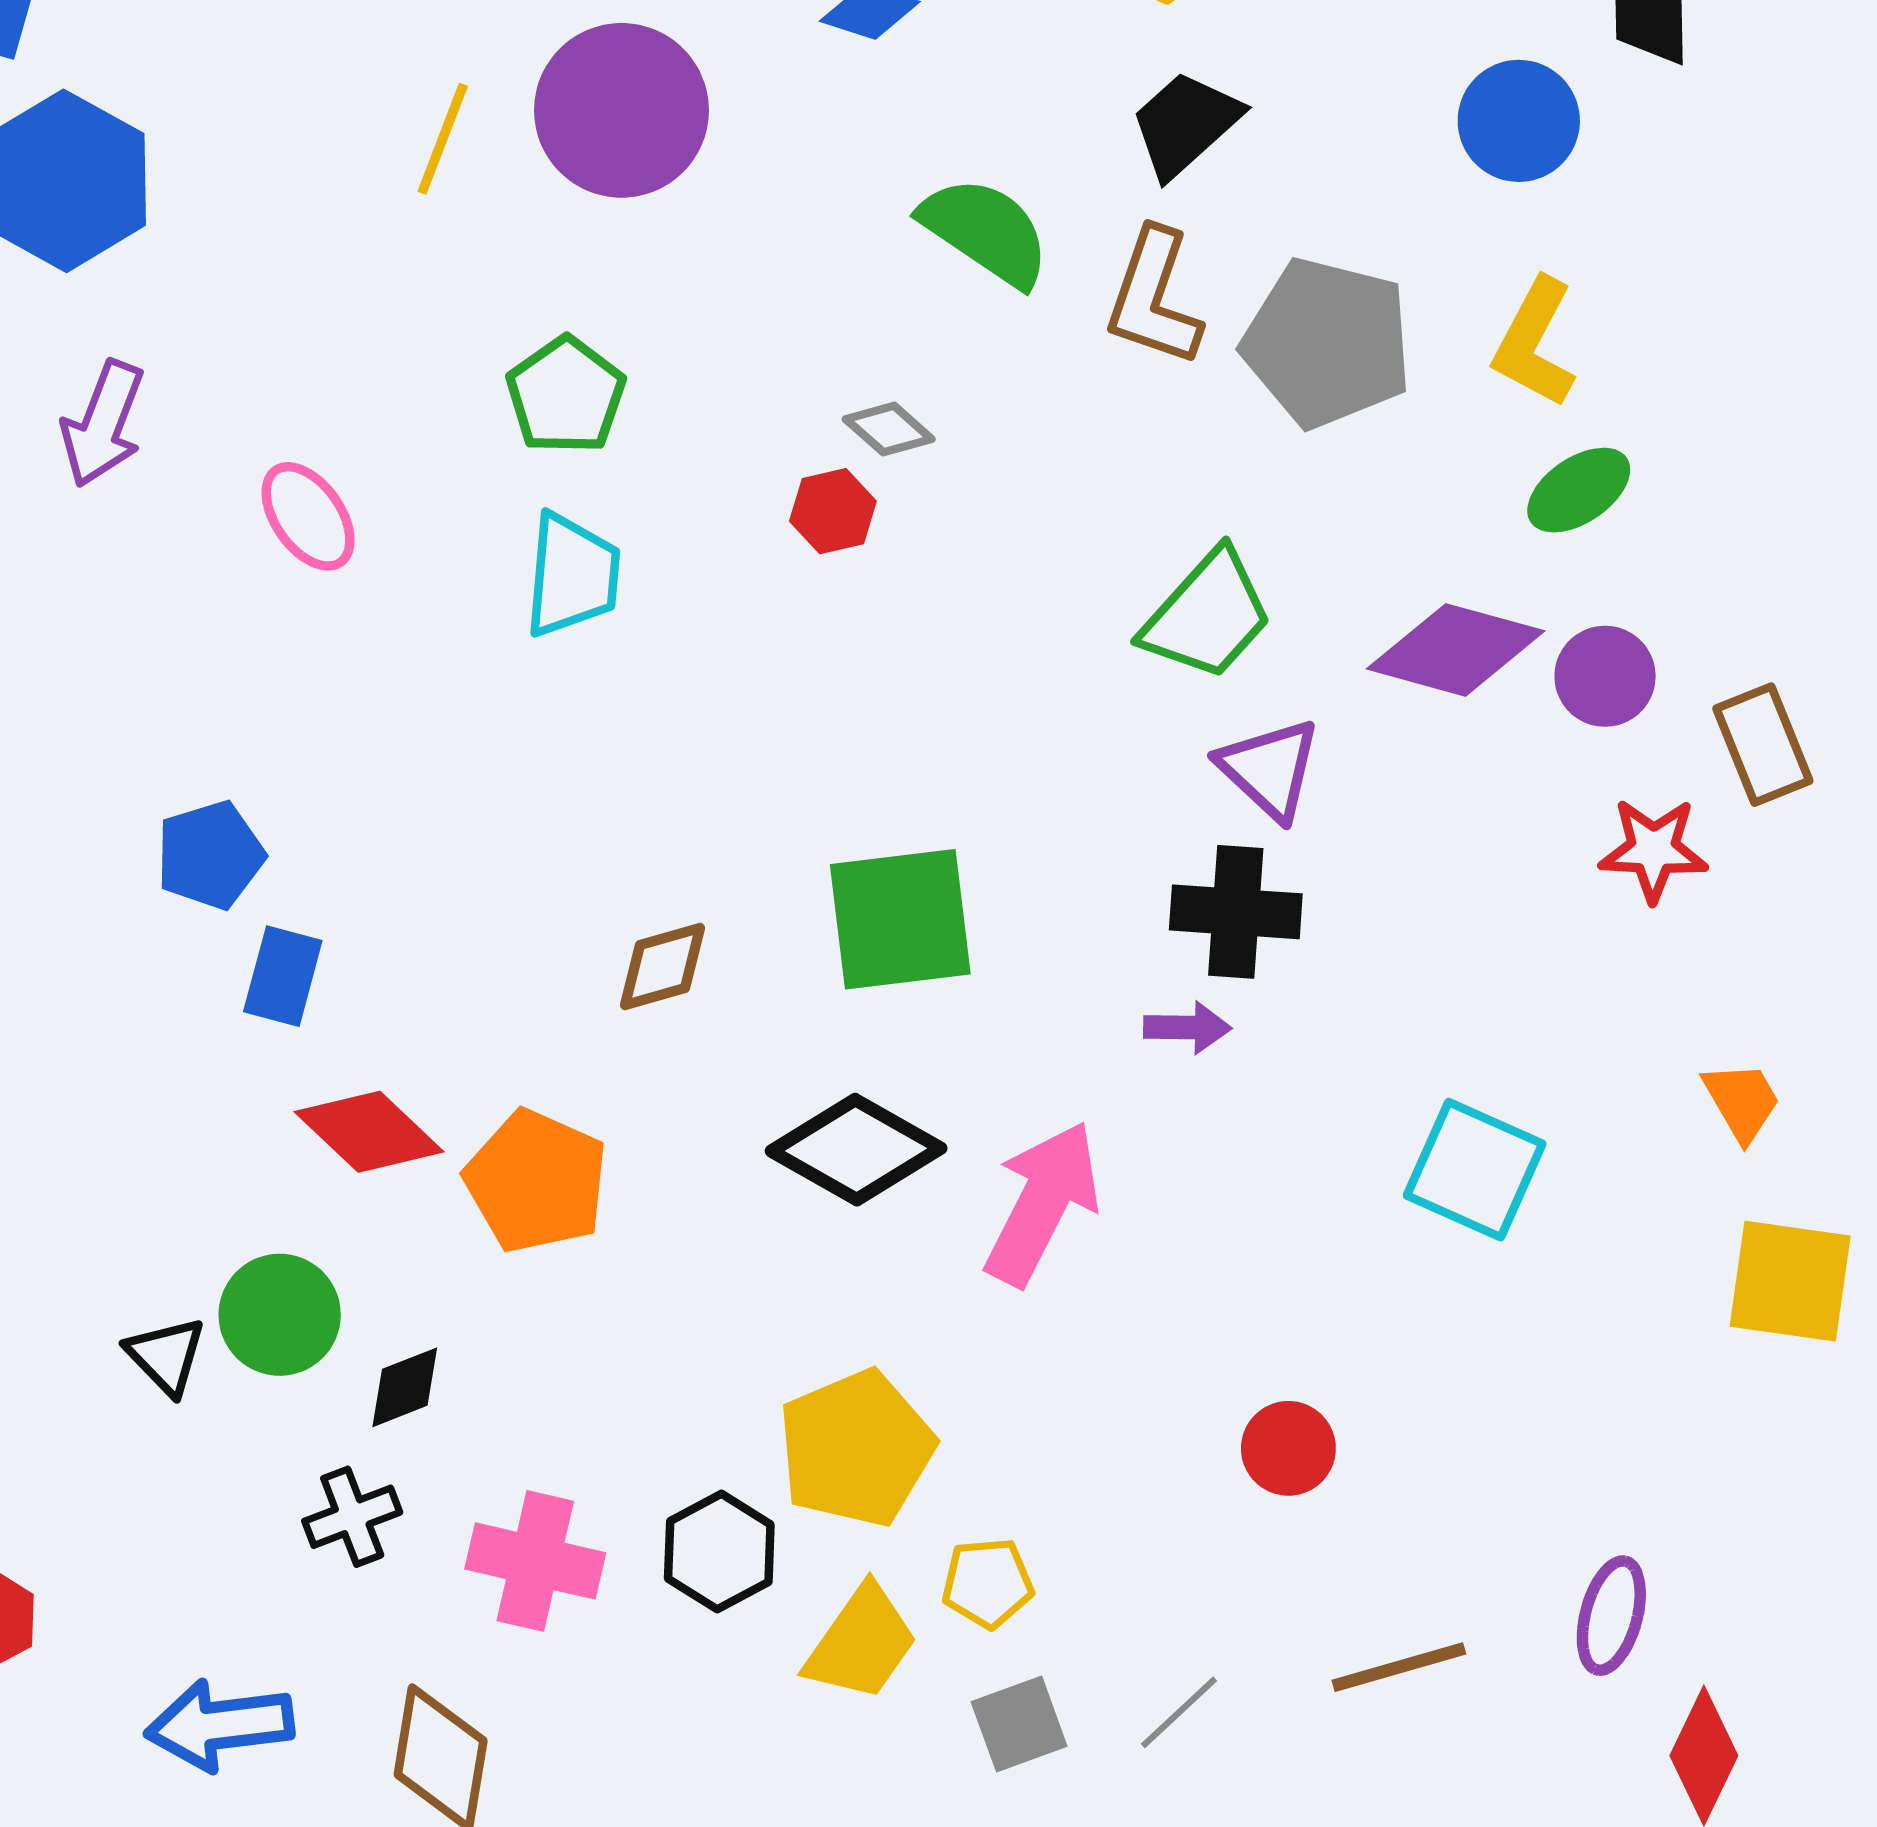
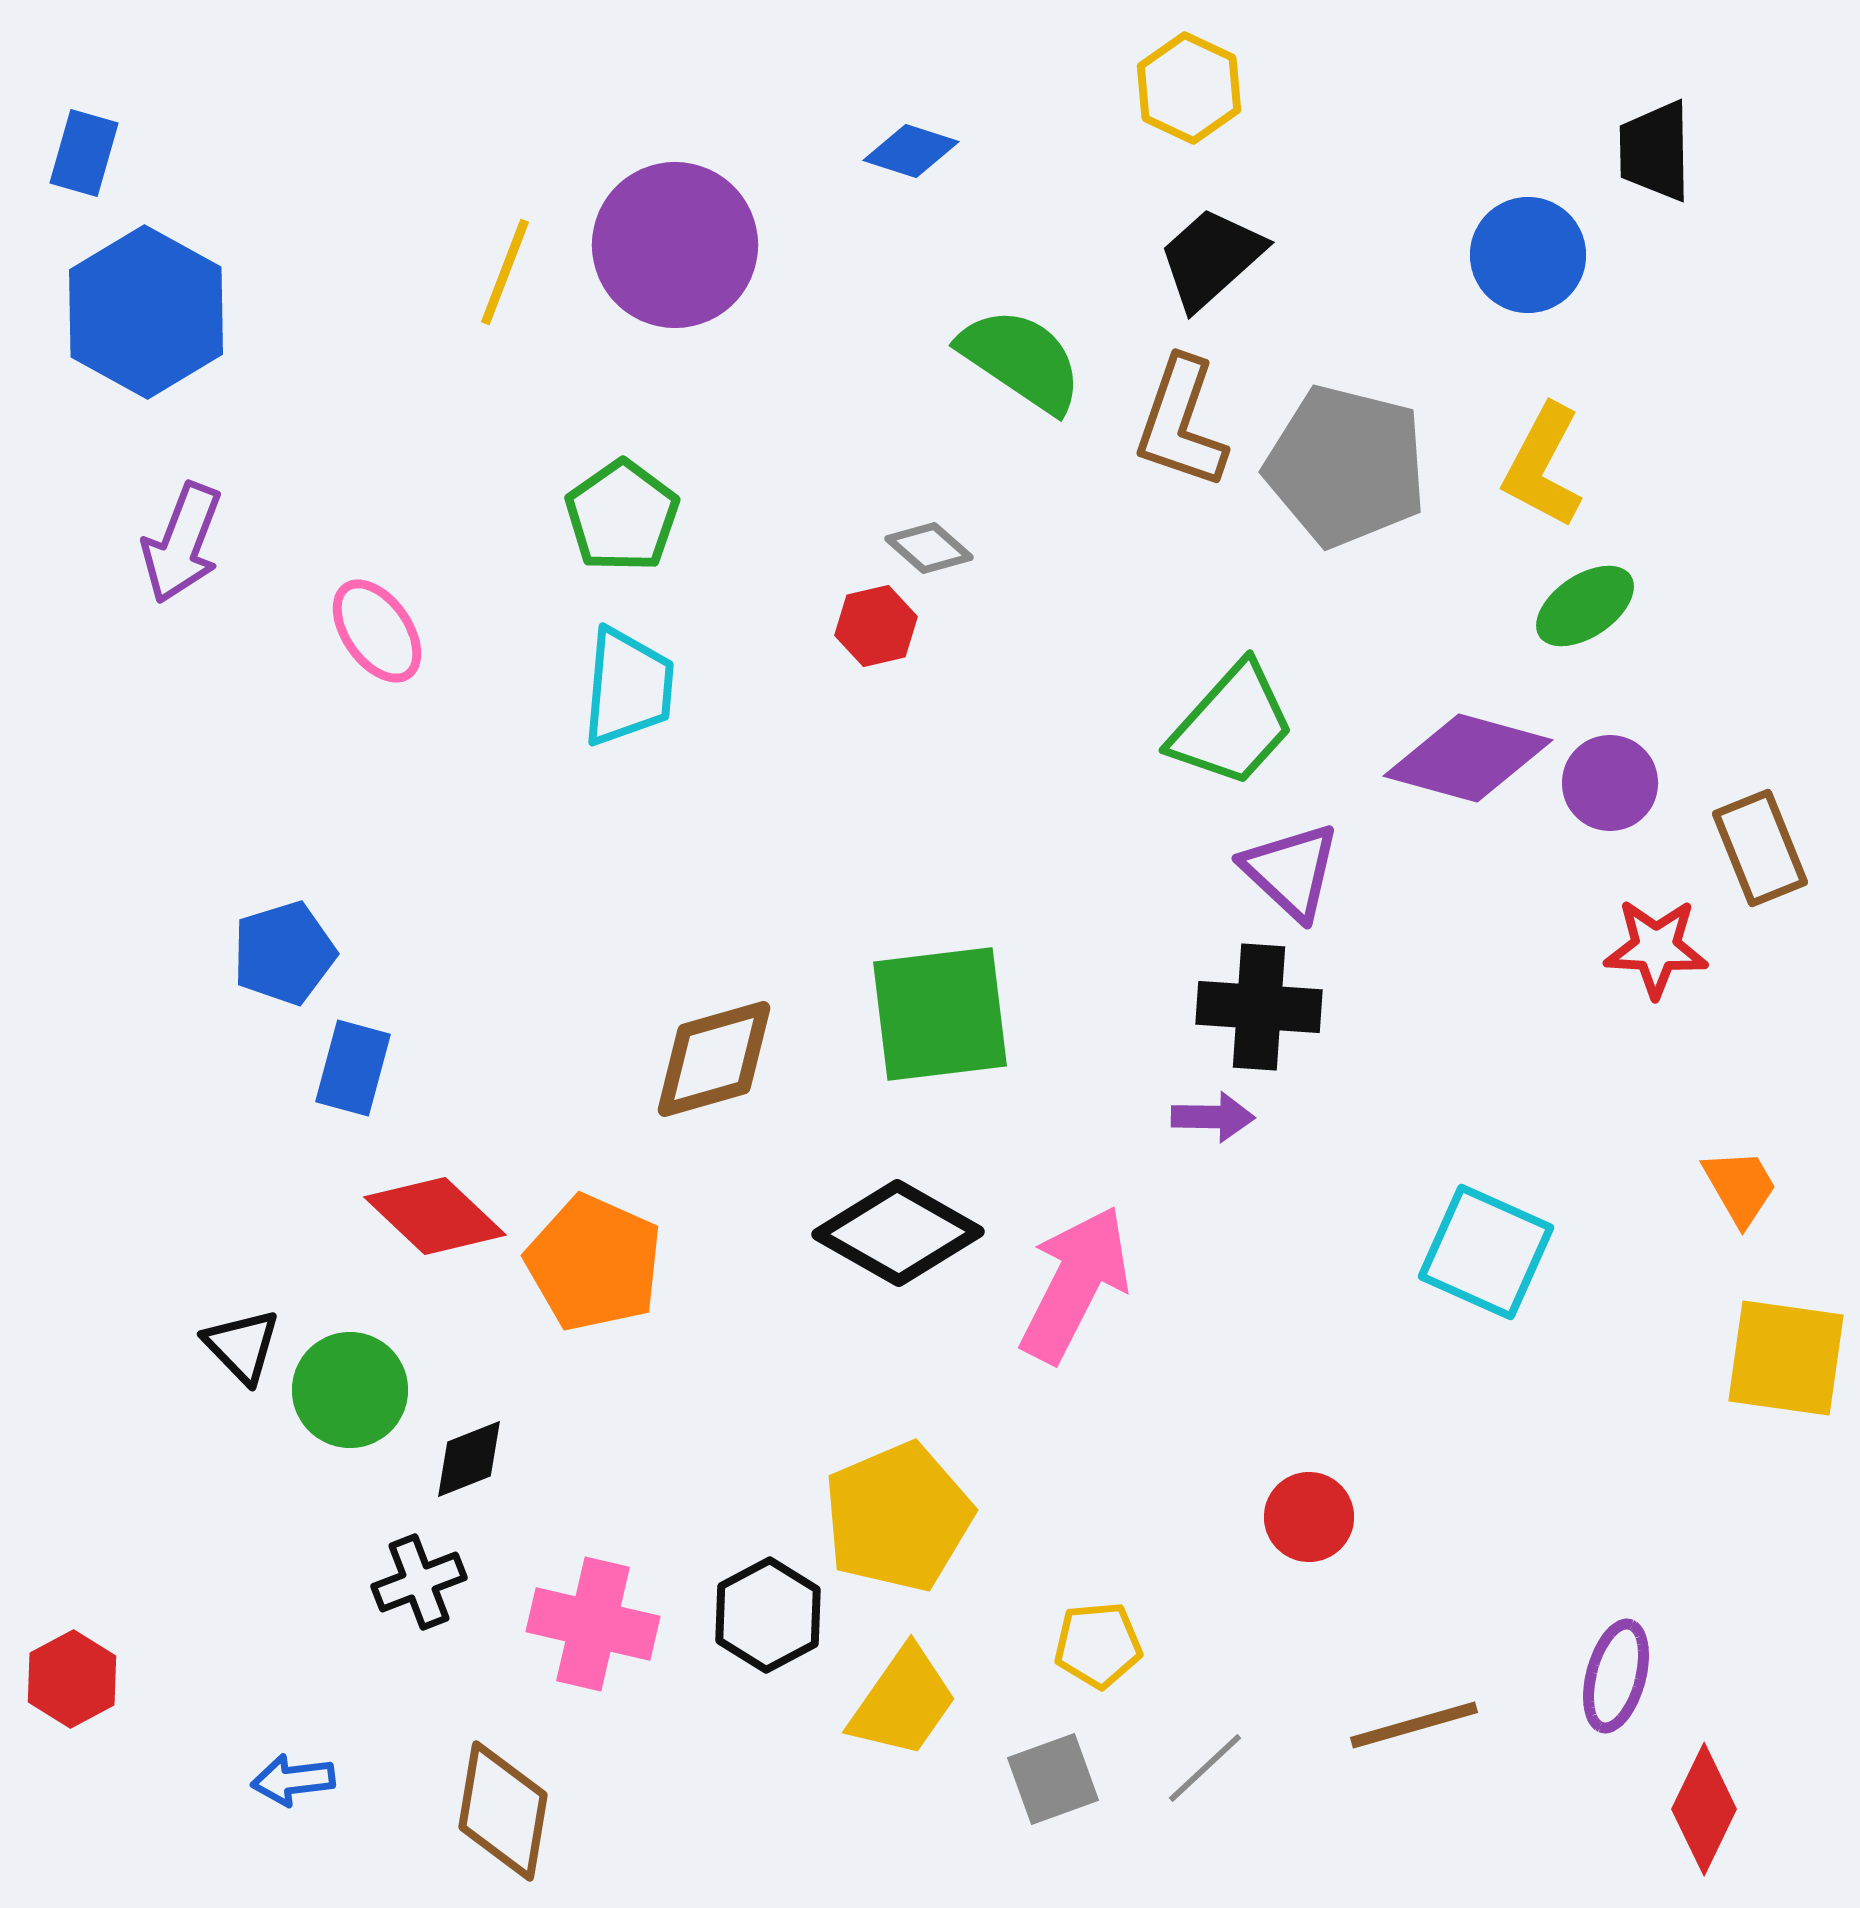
brown diamond: (663, 967) -> (714, 1059), size x1.4
black triangle: (166, 1356) -> (242, 1346), moved
yellow pentagon: (988, 1583) -> (1098, 1645), moved
blue arrow: (220, 1725) -> (293, 1780), size x0.6

